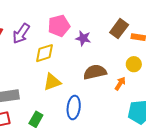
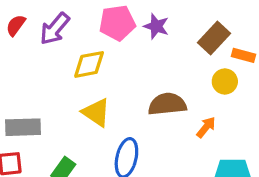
purple star: (83, 38) -> (156, 26), moved
yellow circle: (134, 64) -> (225, 81), moved
yellow triangle: (52, 82) -> (96, 113), turned 48

